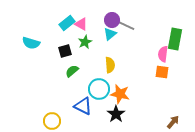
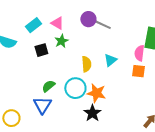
cyan rectangle: (67, 23) -> (33, 25), moved
cyan triangle: (110, 34) -> (110, 60), moved
green semicircle: (72, 71) -> (48, 86), moved
blue triangle: (83, 106) -> (42, 105), moved, turned 36
yellow circle: (52, 121) -> (11, 118), moved

